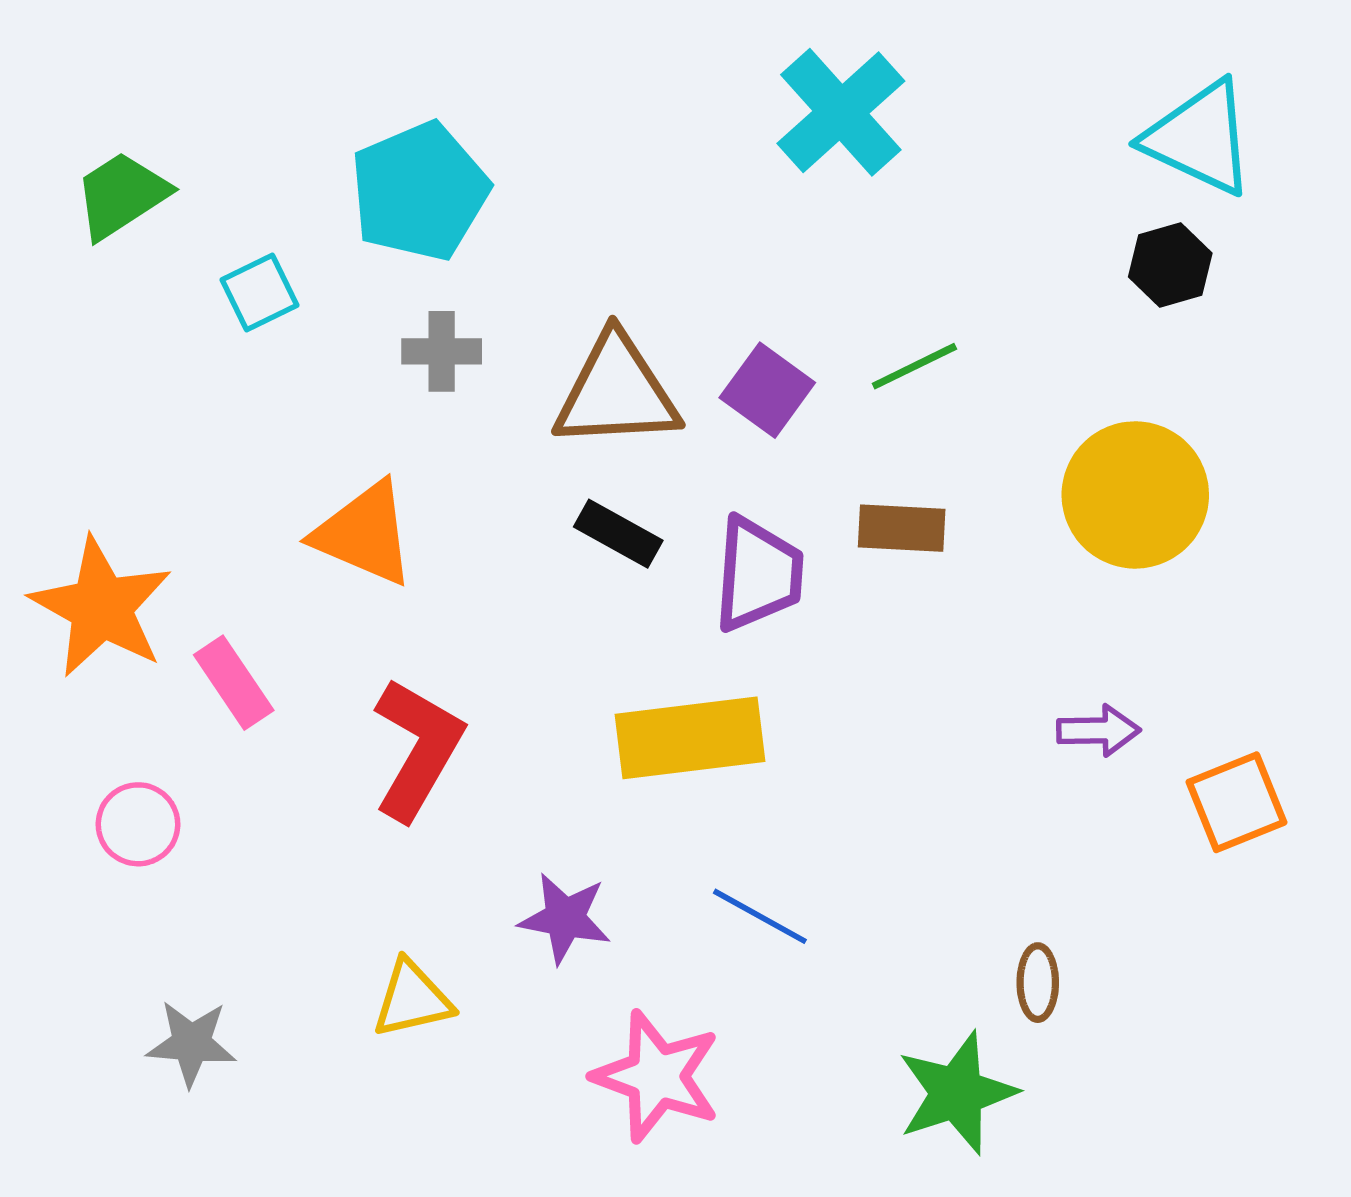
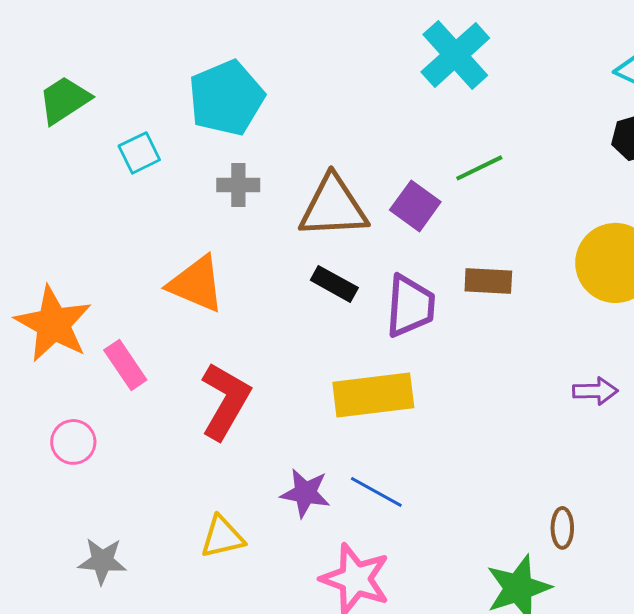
green line: (914, 366) -> (479, 168), moved
blue line: (760, 916) -> (376, 492), moved

